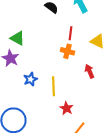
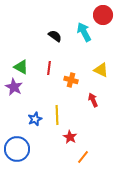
red line: (70, 33) -> (49, 68), moved
blue star: (30, 79) -> (35, 119), moved

